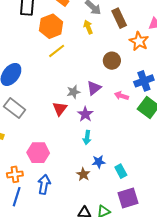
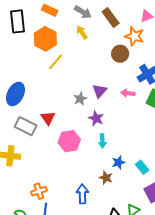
brown circle: (112, 61) -> (120, 54), moved
red triangle: (60, 109) -> (48, 118), moved
pink hexagon: (38, 153) -> (69, 141), moved
blue arrow: (44, 184) -> (82, 194), moved

